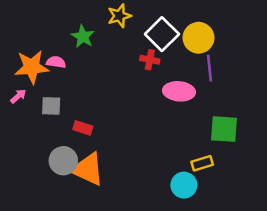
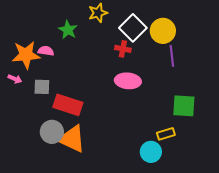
pink ellipse: (179, 91) -> (128, 81), moved
pink arrow: (18, 96) -> (15, 79), turned 64
red rectangle: (83, 128) -> (68, 105), size x1.8

